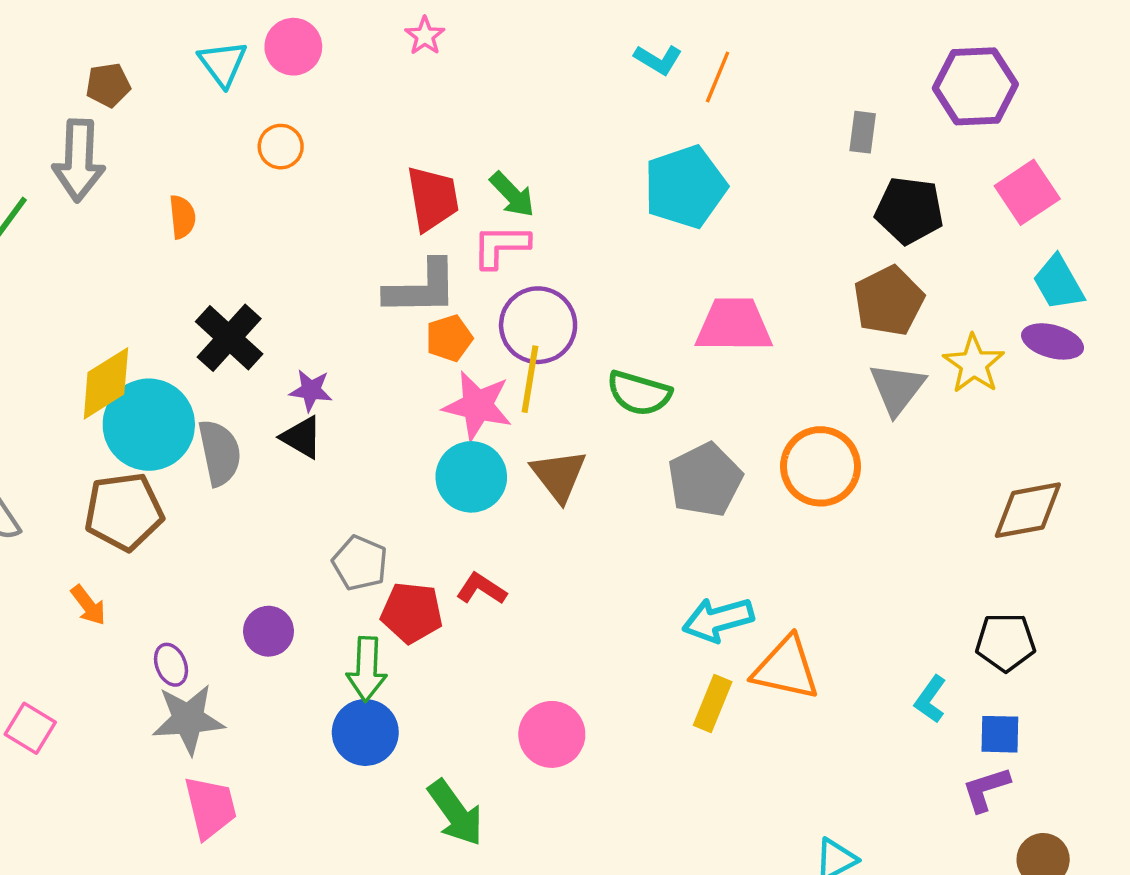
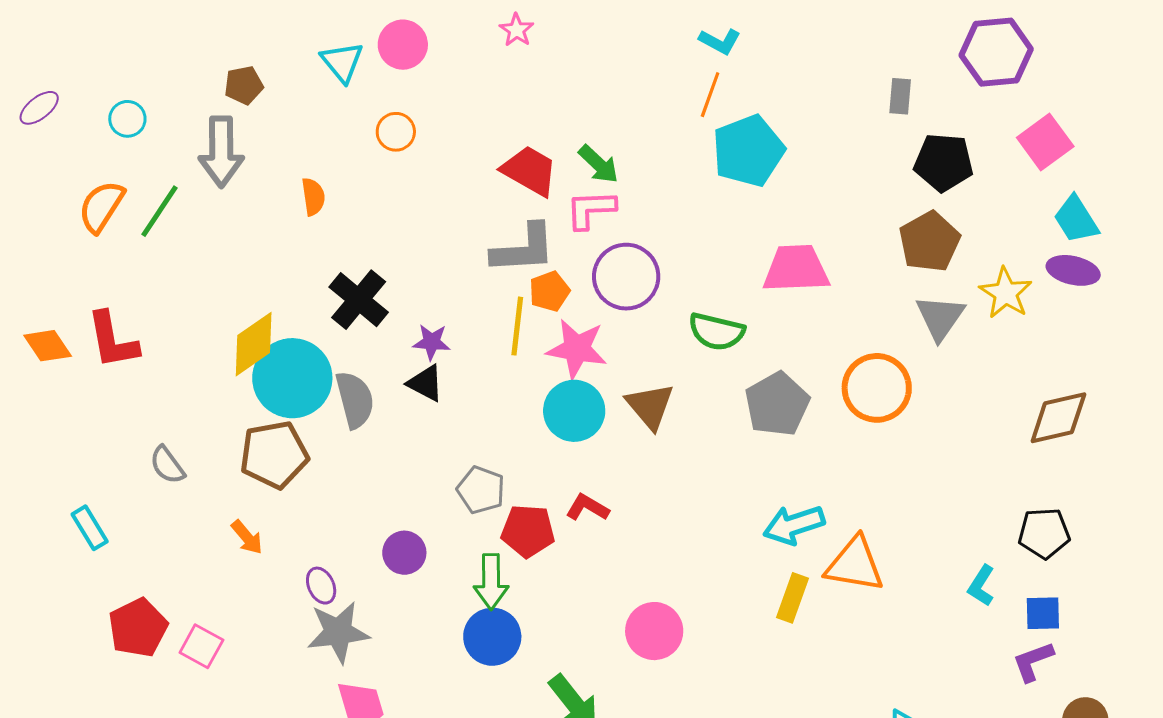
orange line: (718, 77) -> (710, 95), moved
red trapezoid: (433, 198) -> (530, 171), turned -48
yellow line: (530, 379) -> (517, 326), moved

